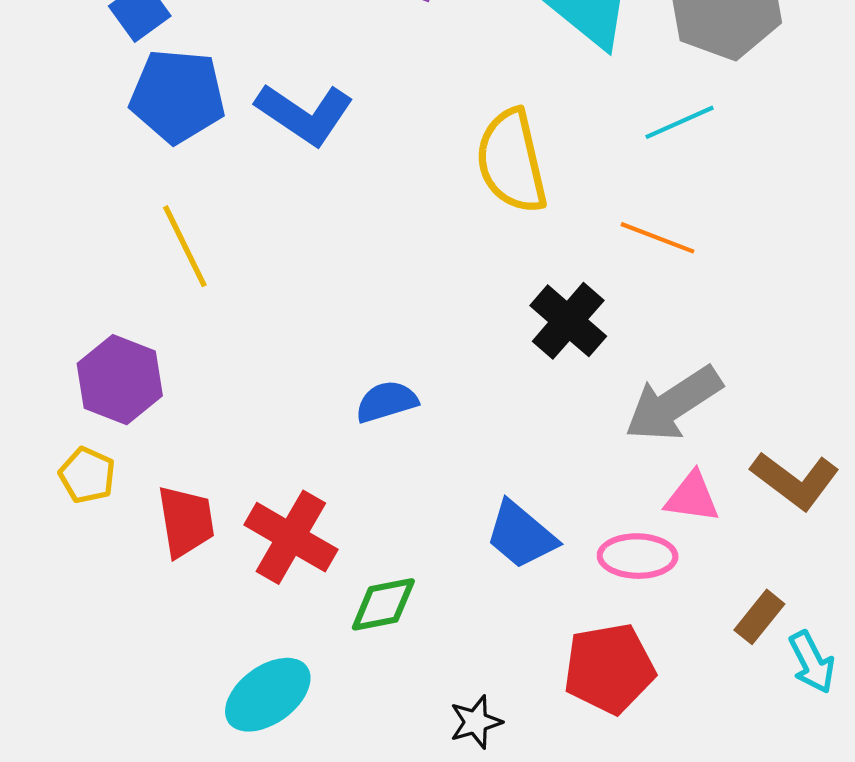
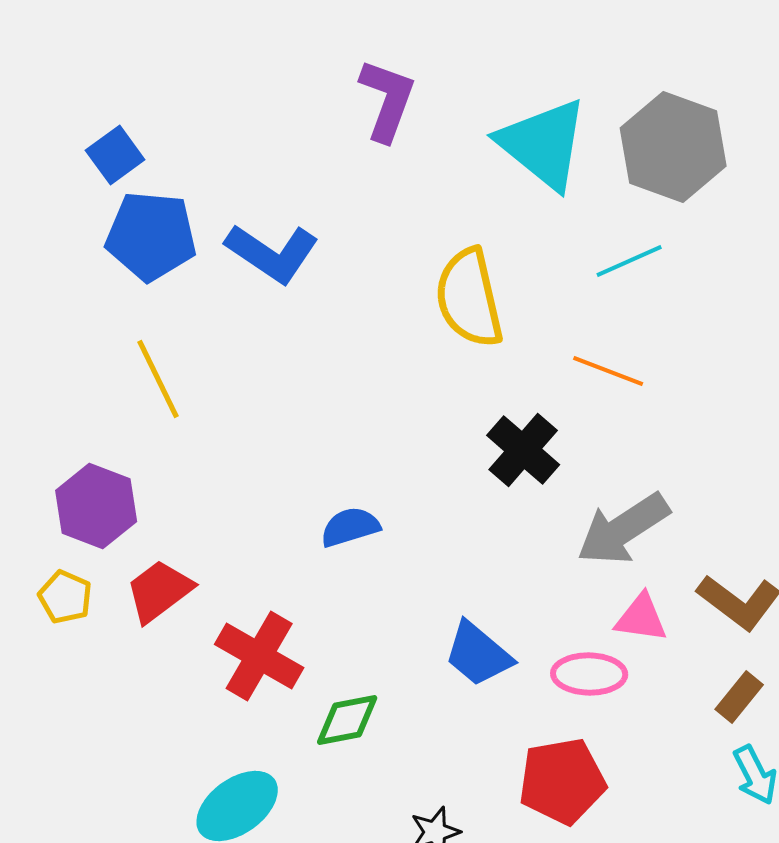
red trapezoid: (186, 521) -> (159, 591), moved, turned -118
brown rectangle: (759, 617) -> (739, 697), moved

